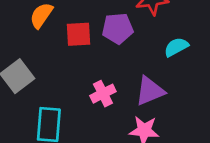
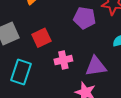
red square: (78, 34) -> (41, 38), moved, turned -36

